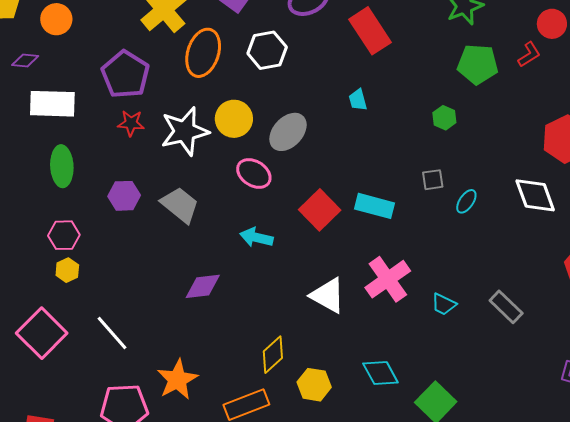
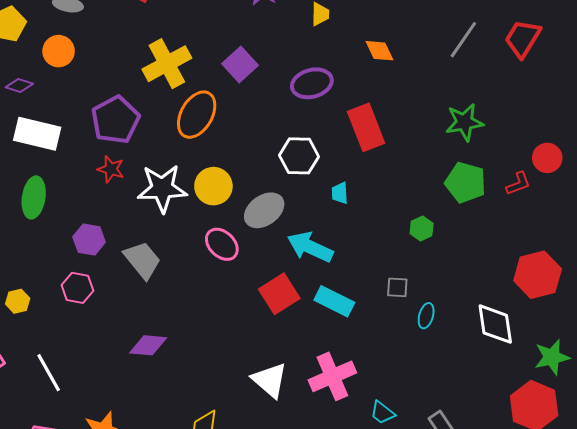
white hexagon: (267, 50) -> (299, 156), moved
cyan ellipse: (466, 201) -> (426, 316), turned -30
pink hexagon: (64, 235) -> (77, 288), moved
cyan arrow: (256, 237) -> (310, 247), moved, size x1.4

